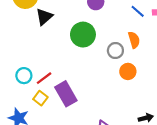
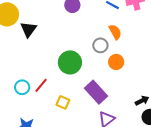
green circle: (83, 35) -> (70, 62), moved
purple rectangle: (66, 94) -> (96, 92), moved
yellow square: (40, 98) -> (63, 102), moved

